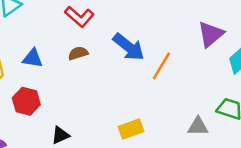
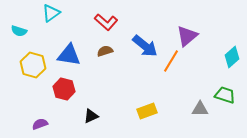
purple triangle: (211, 34) -> (187, 36), moved
blue triangle: (33, 58) -> (69, 55), size x1.4

